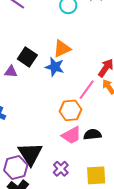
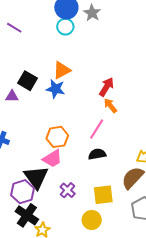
pink line: (87, 90) -> (97, 129), moved
orange hexagon: (70, 110) -> (57, 137), moved
pink trapezoid: (71, 135) -> (52, 159), moved

